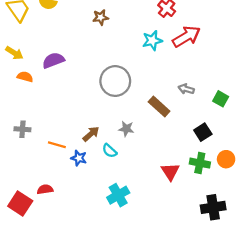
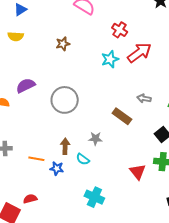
gray circle: (115, 81) -> (65, 100), moved
brown arrow: (91, 134) -> (65, 146), turned -42
cyan cross: (118, 195) -> (94, 197), turned -30

